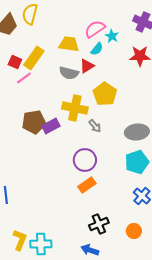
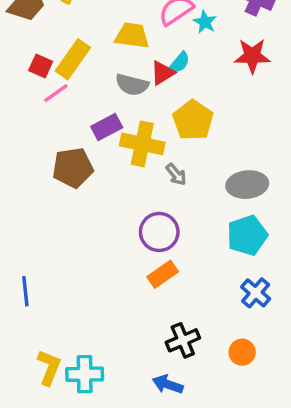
cyan semicircle: (97, 49) -> (179, 63), moved
purple rectangle: (51, 126) -> (107, 127), moved

